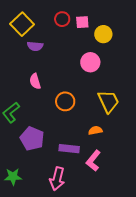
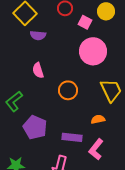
pink square: (82, 22) -> (85, 22), moved, turned 32
yellow circle: (103, 34) -> (106, 11), moved
pink circle: (90, 62) -> (93, 51), size x1.4

